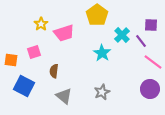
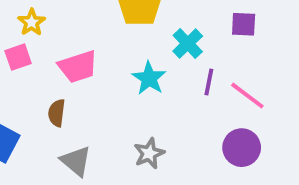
pink trapezoid: (64, 33) -> (78, 67), moved
purple line: (141, 41) -> (209, 82), moved, turned 48
pink square: (34, 52) -> (18, 57), moved

